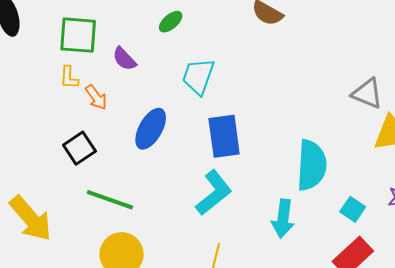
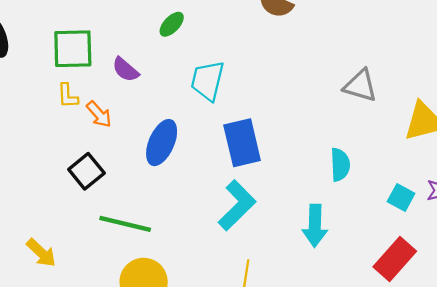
gray triangle: (367, 93) -> (360, 86), moved
cyan semicircle: (312, 165) -> (340, 165), size x0.6
cyan square: (353, 209) -> (401, 198), moved
yellow arrow: (31, 218) -> (41, 253), size x0.6

